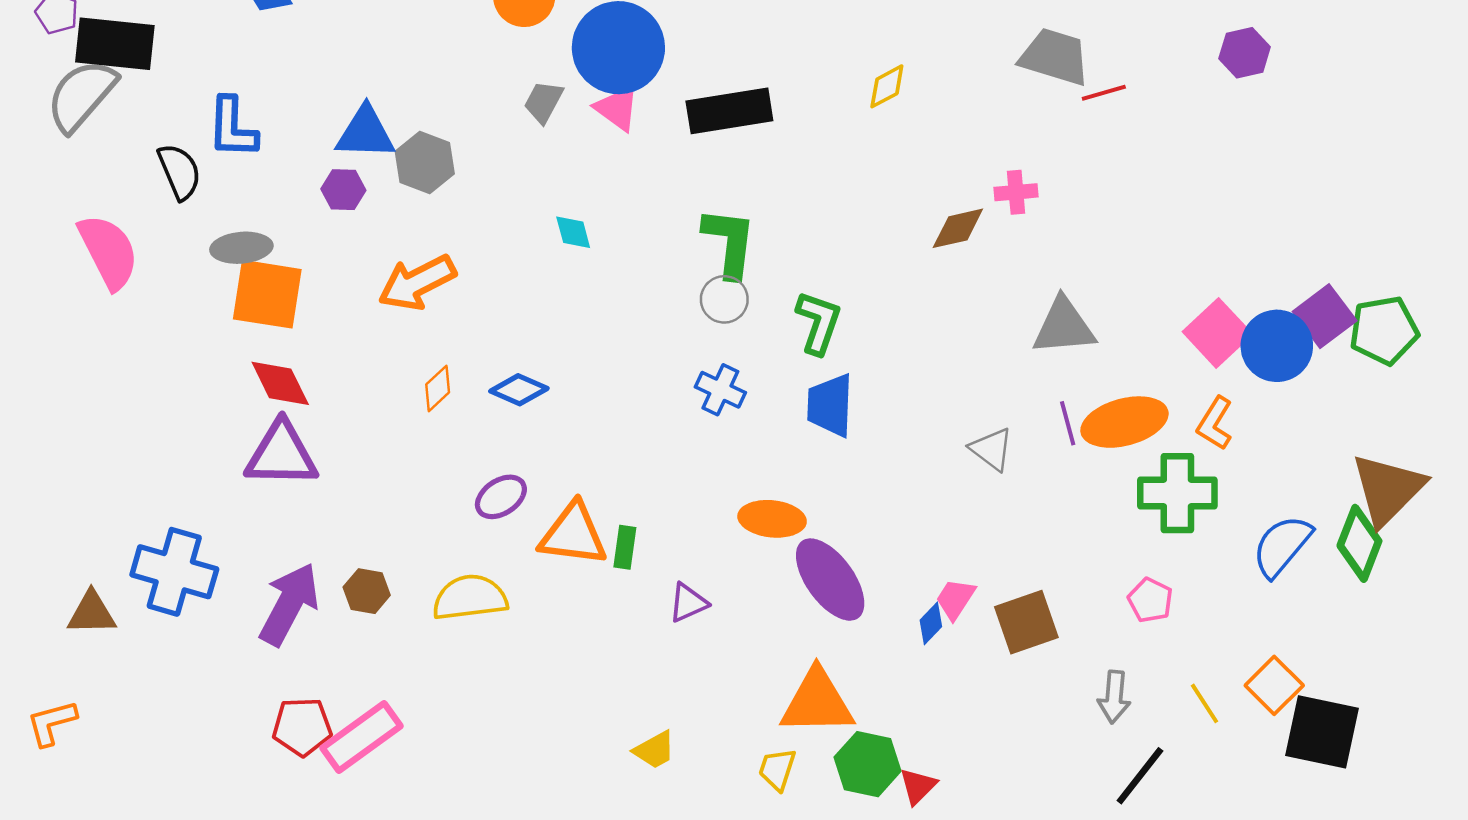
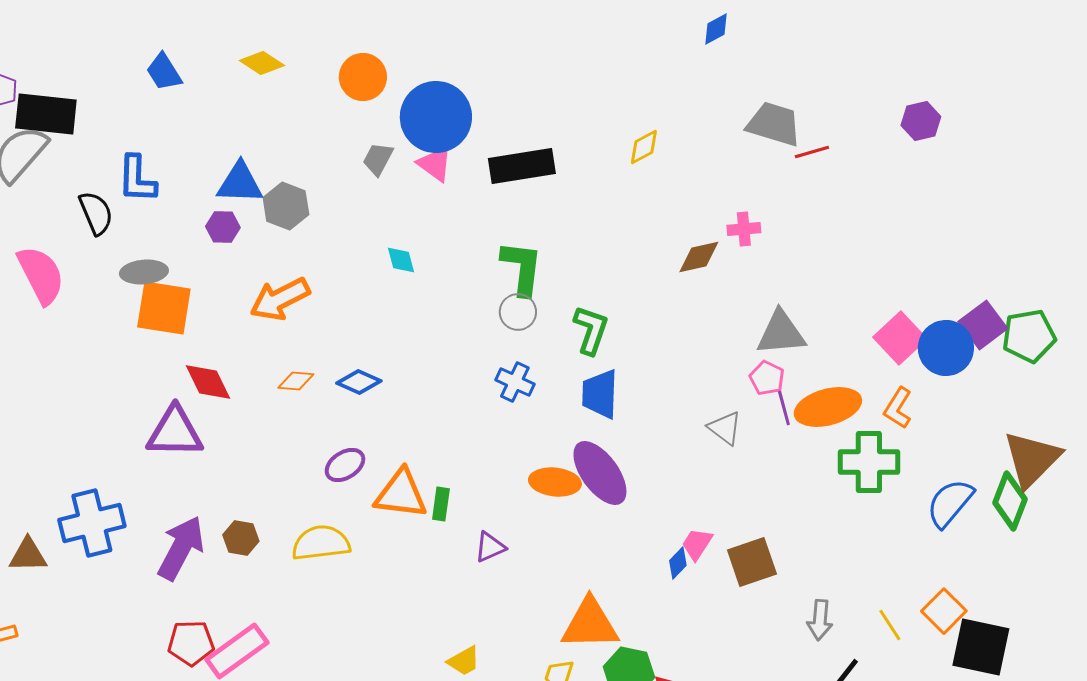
red diamond: (280, 383) -> (208, 382), moved
orange diamond: (438, 388) -> (296, 381), turned 48
blue cross: (174, 572) -> (92, 523), turned -30
purple ellipse: (830, 580) -> (600, 473), moved
pink pentagon: (1150, 600) -> (767, 378), moved

